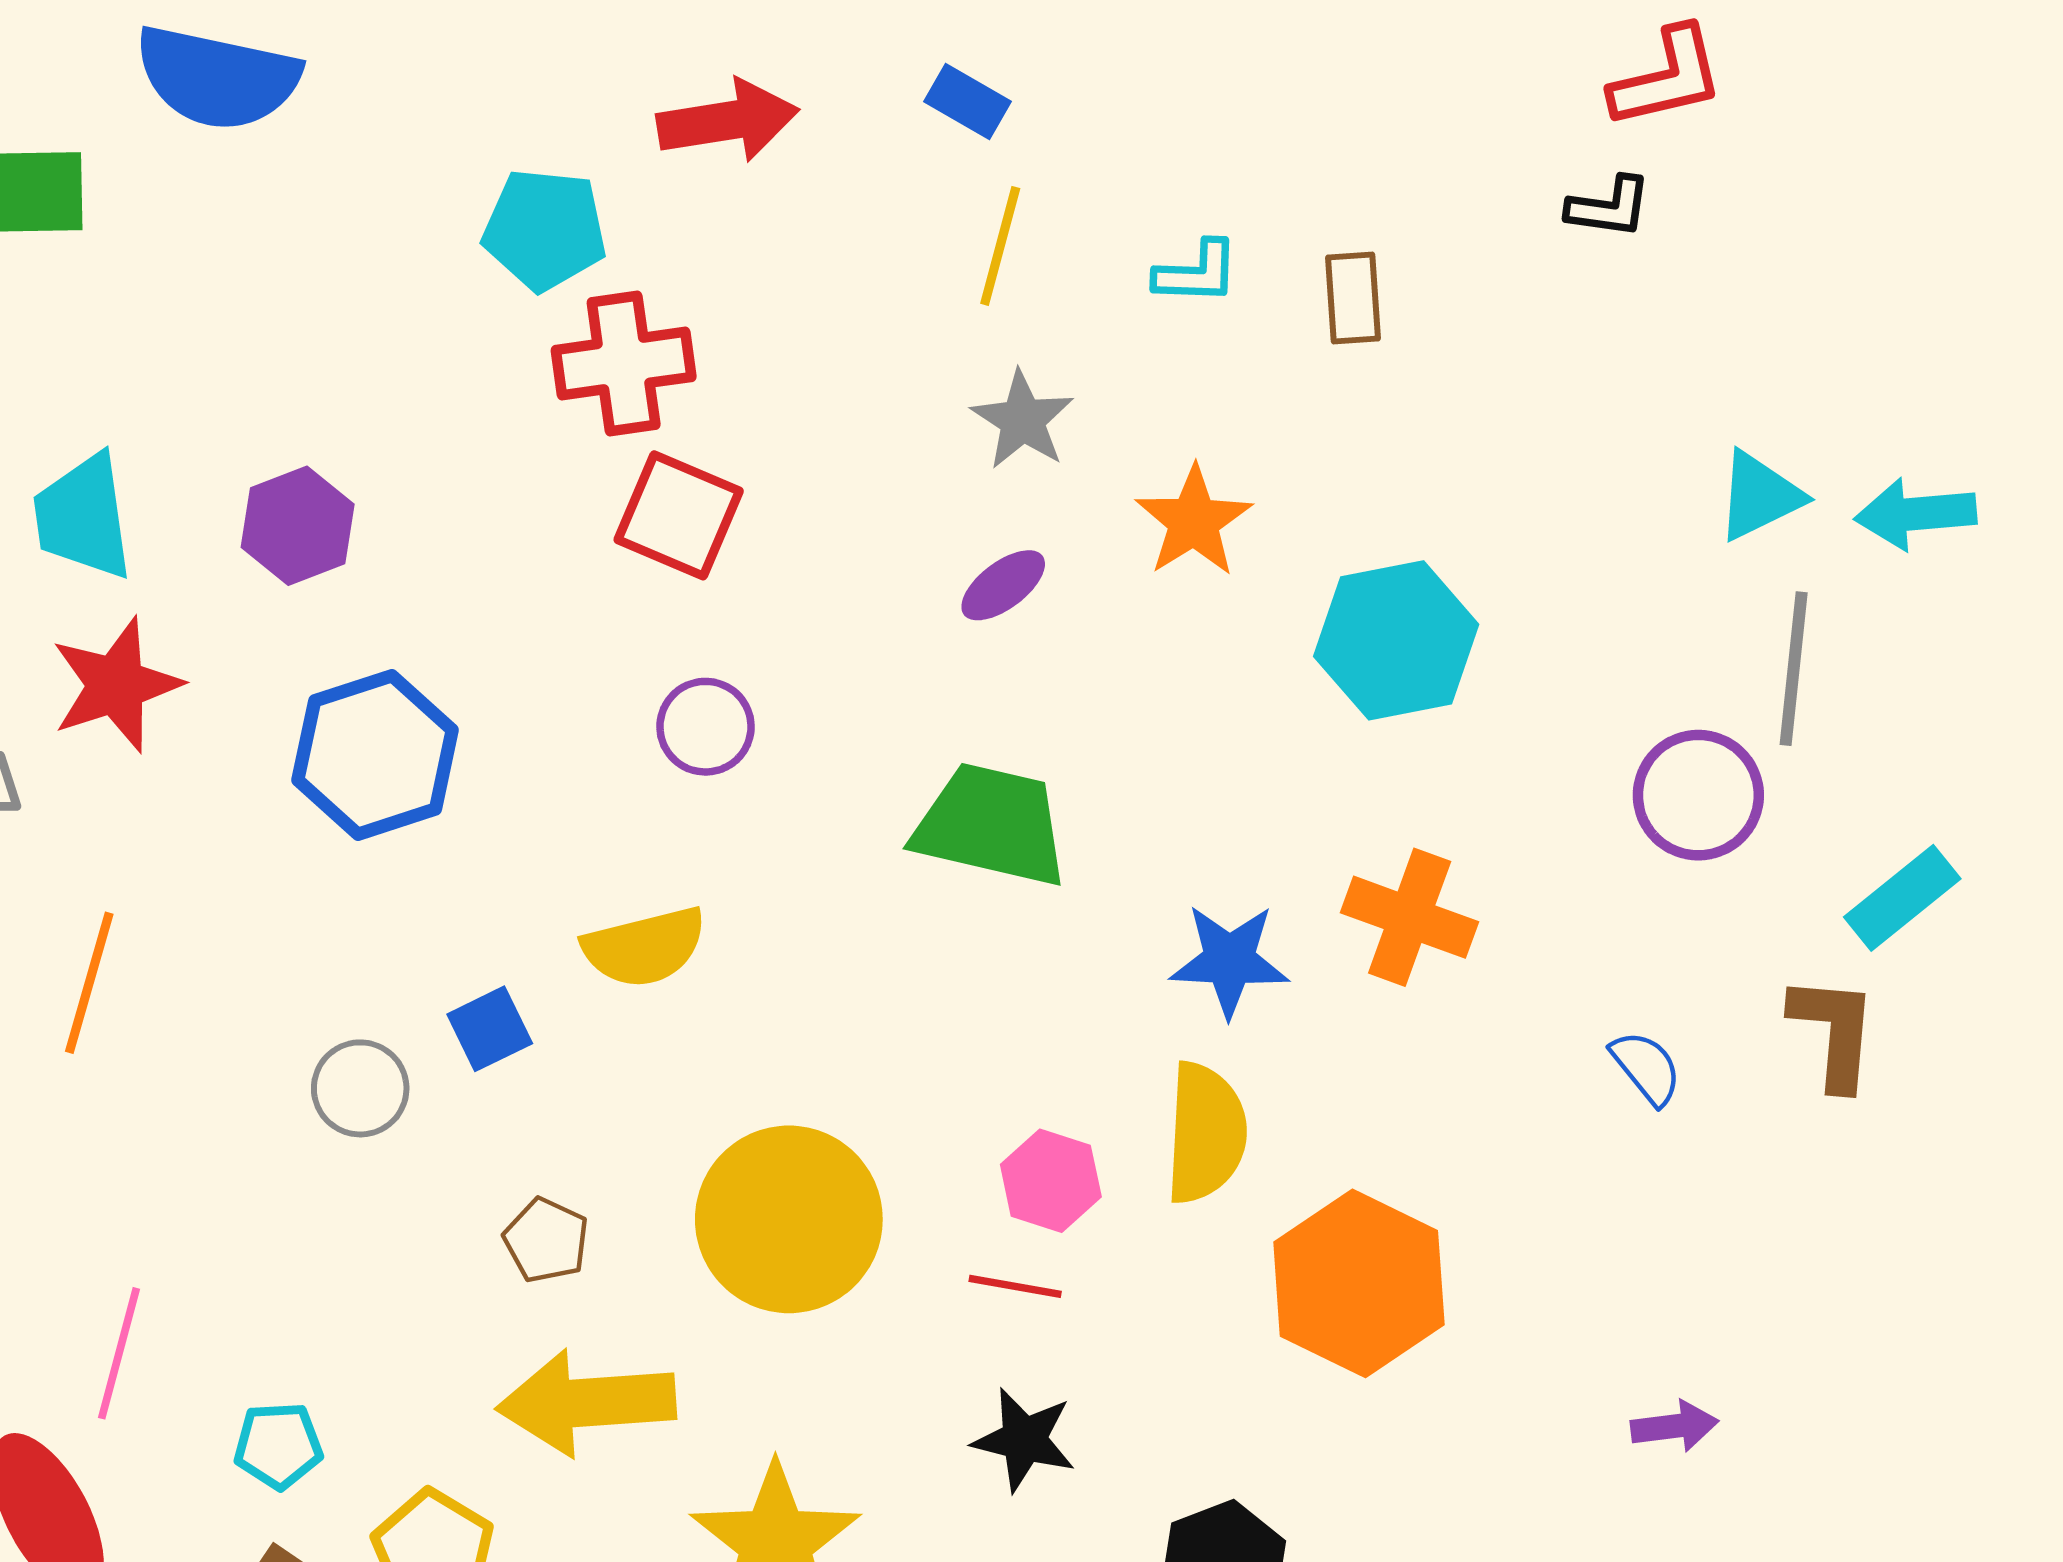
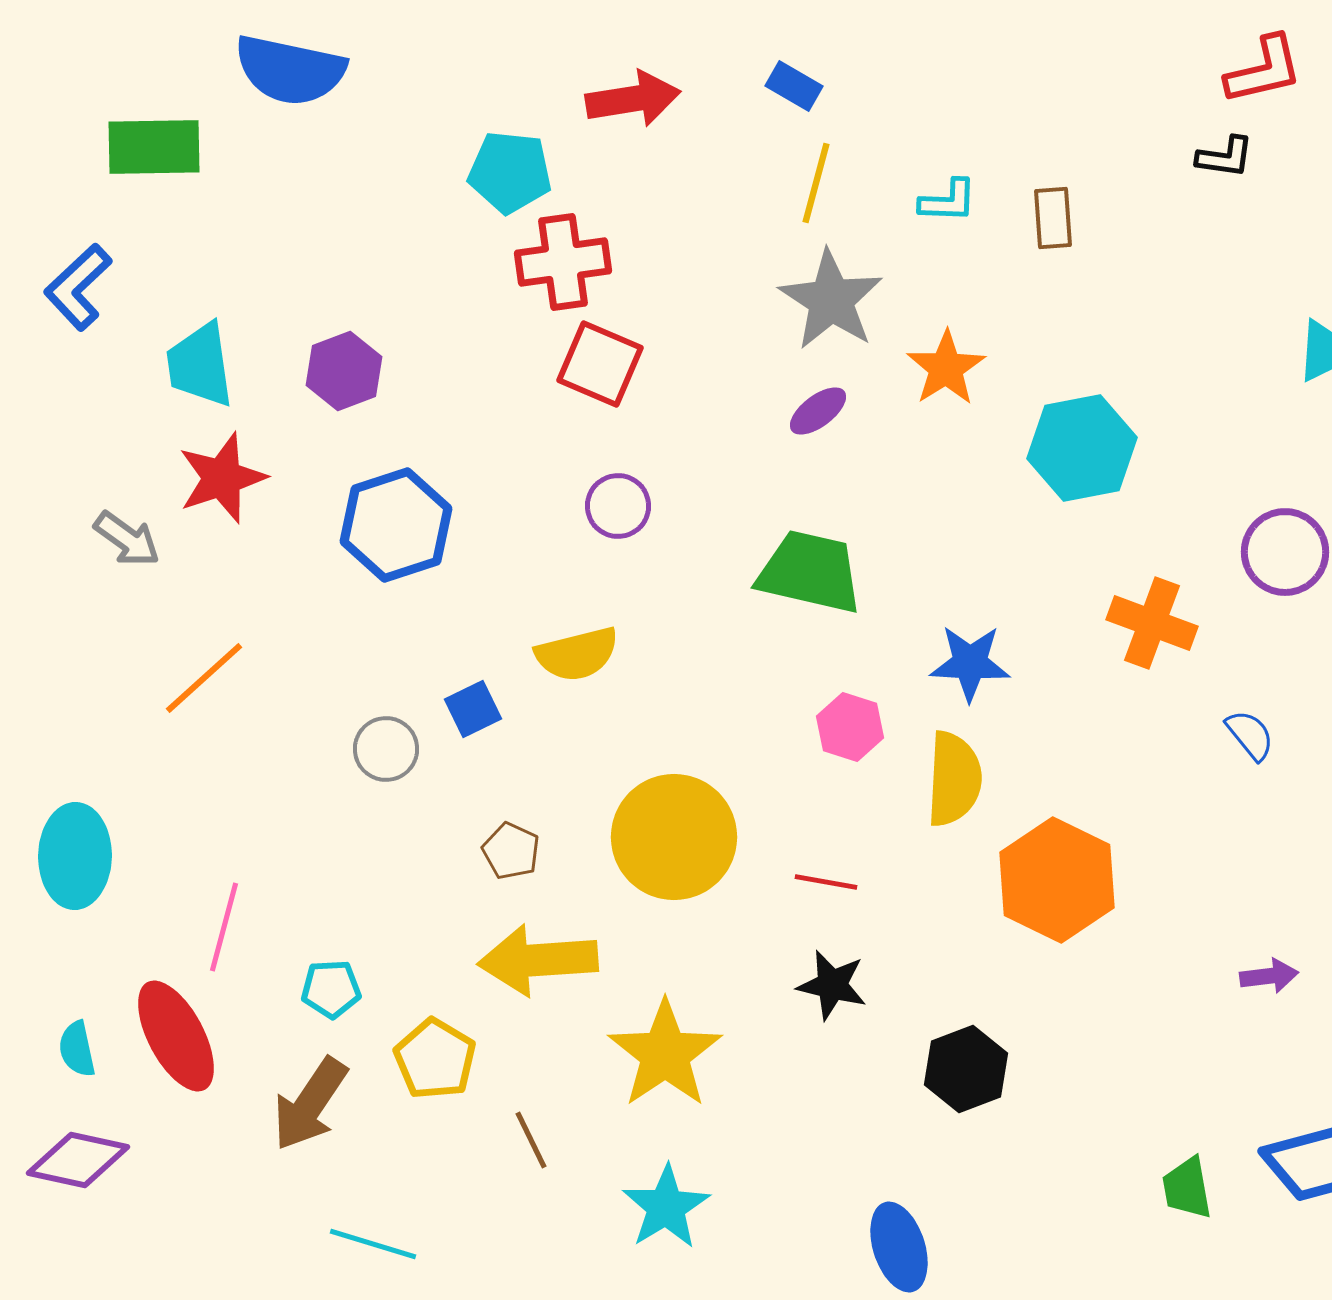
gray star: (1023, 420) -> (831, 300), size x1.5
orange cross: (1410, 917) -> (1152, 623), moved
orange line: (89, 983) -> (204, 678), turned 32
pink hexagon: (1051, 1181) -> (850, 727), moved

